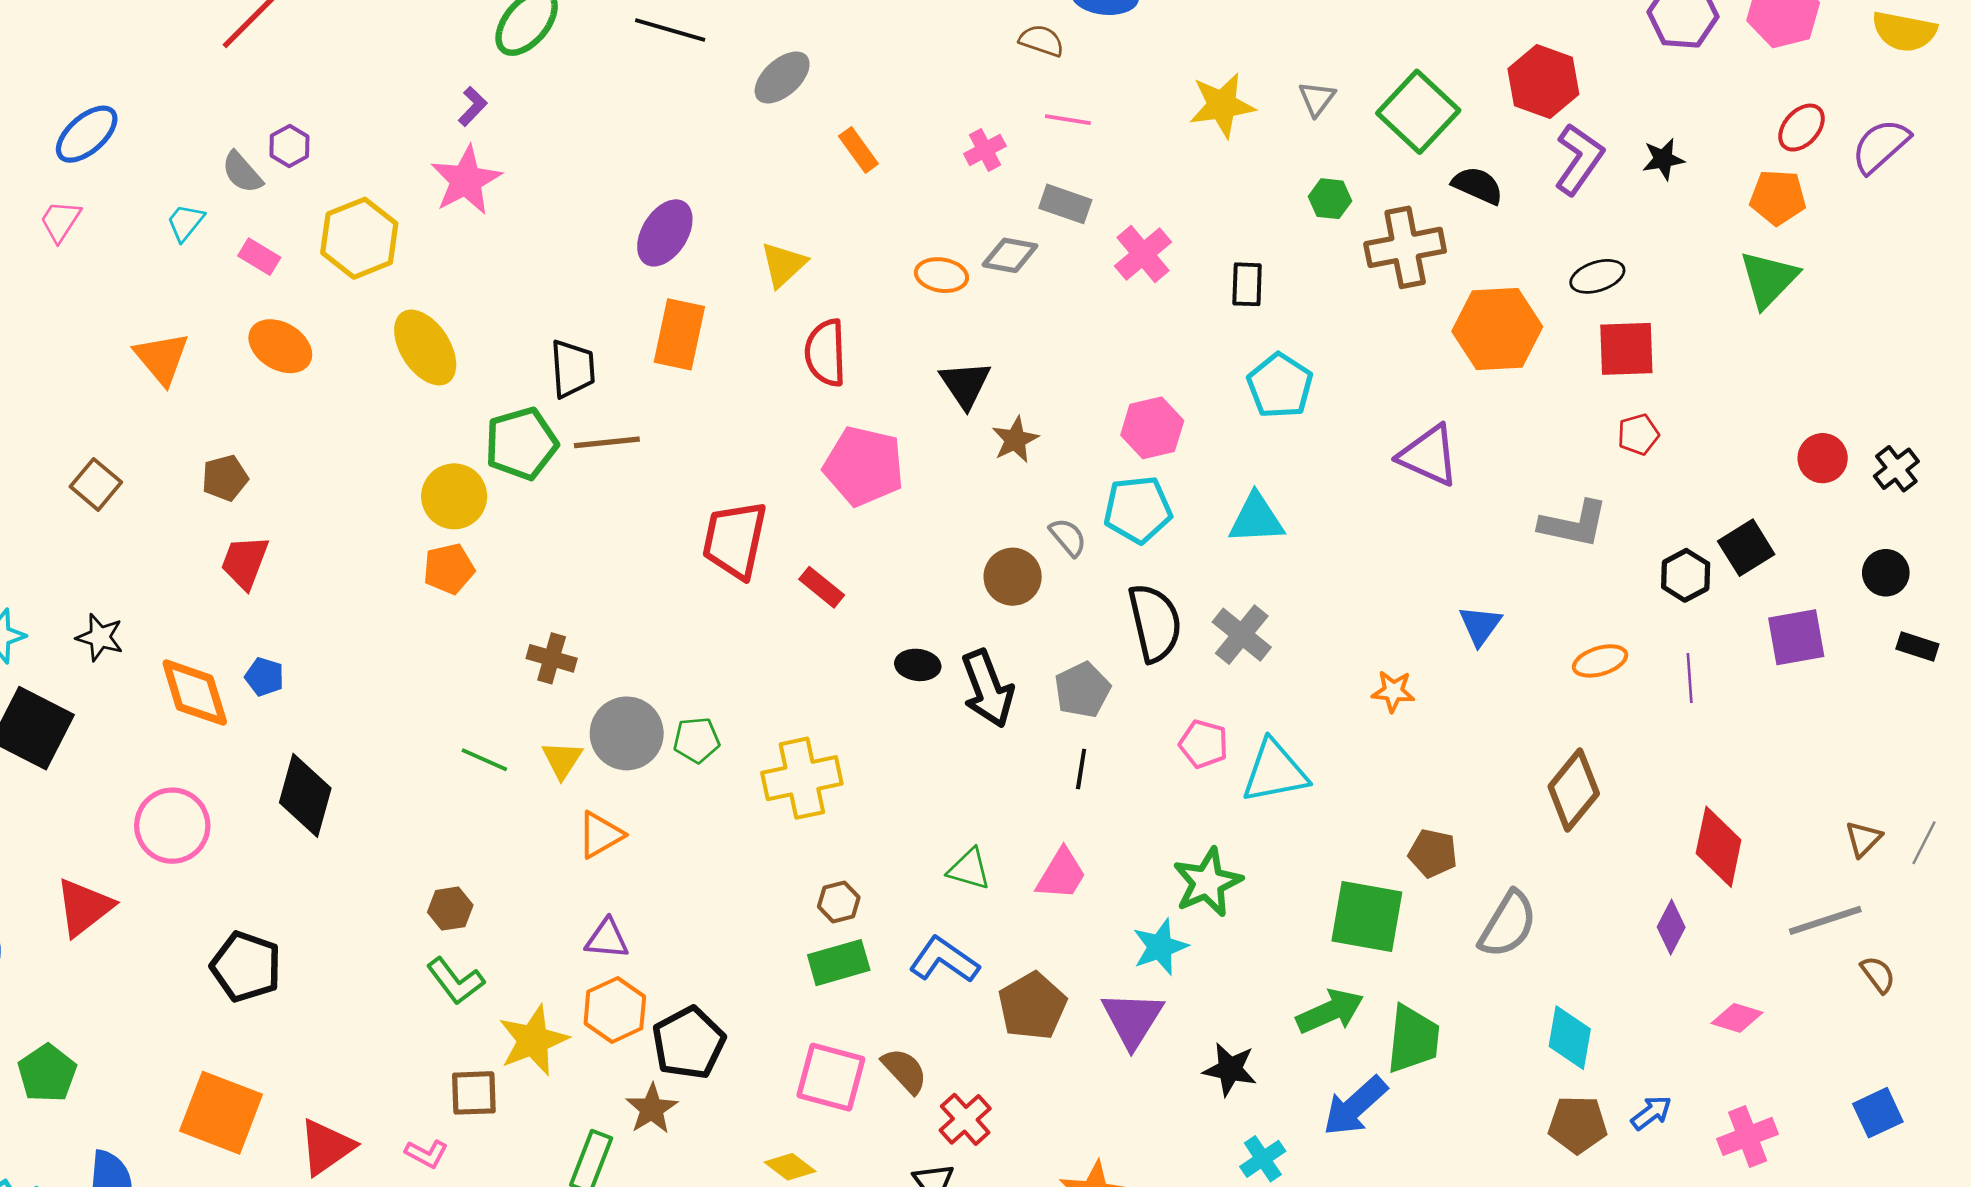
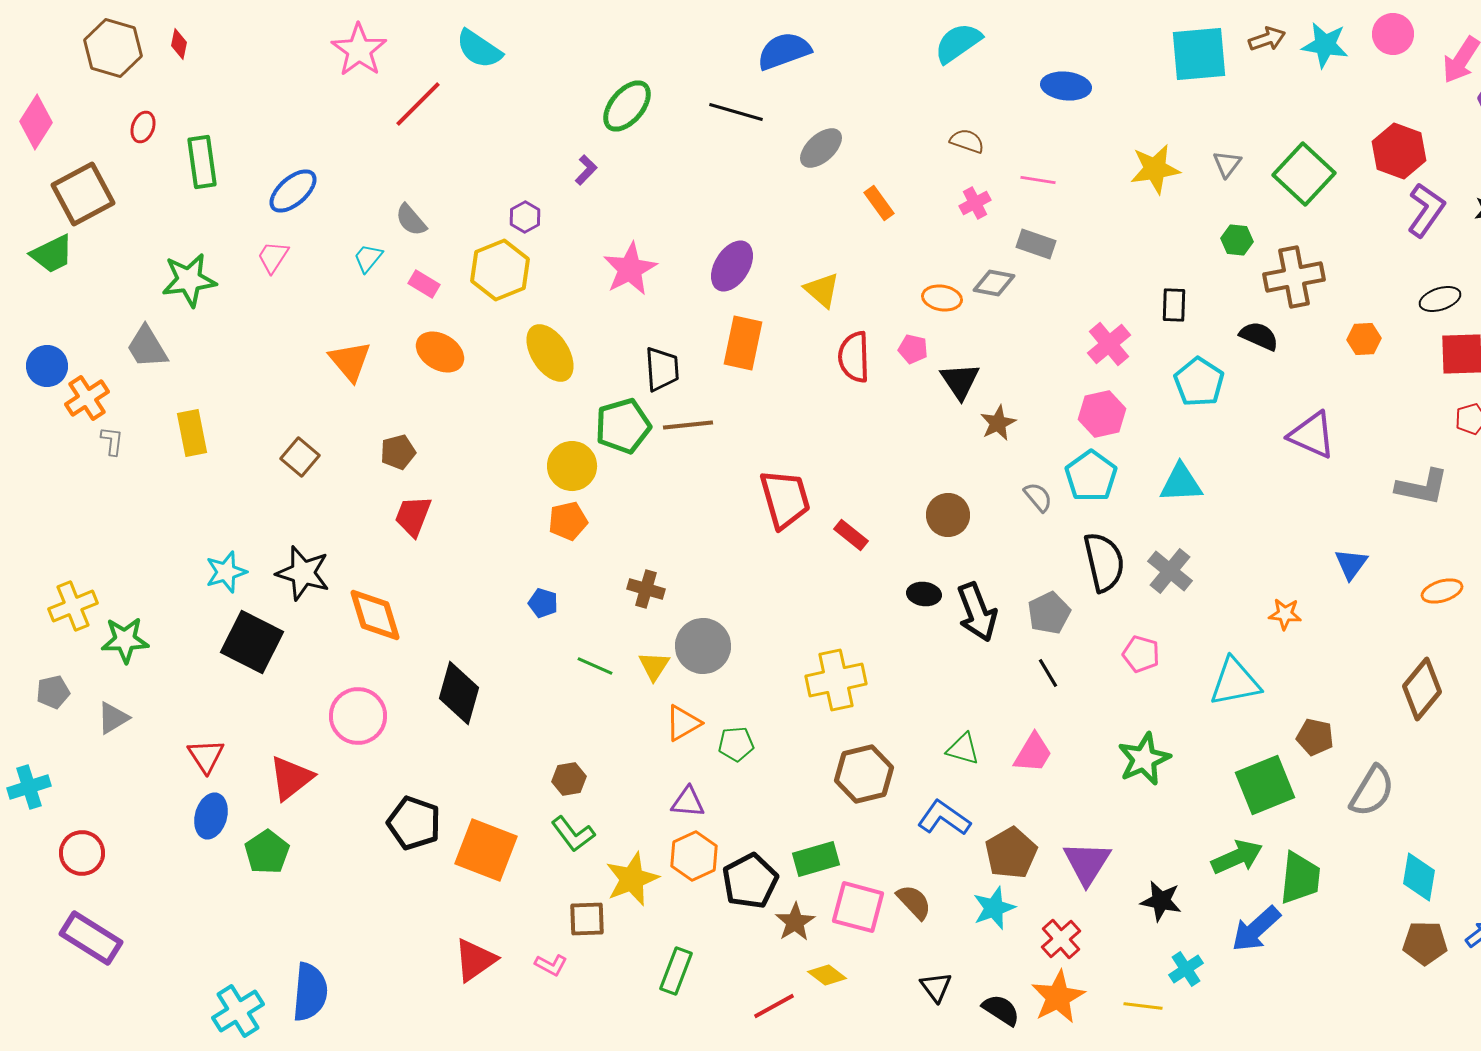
brown semicircle: (1042, 41) -> (967, 141), moved
purple hexagon: (289, 146) -> (525, 217), moved
pink star: (466, 180) -> (630, 269), moved
black semicircle: (1478, 186) -> (1259, 336), moved
pink cross: (1143, 254) -> (1109, 344), moved
yellow triangle: (783, 265) -> (822, 290), turned -36
orange hexagon: (1497, 329) -> (1364, 339), size x0.5
pink pentagon: (864, 466) -> (913, 349), moved, size x0.5
cyan pentagon: (1138, 510) -> (1091, 476), turned -30
red trapezoid: (735, 540) -> (785, 499), turned 152
brown circle: (1013, 577) -> (948, 515), moved
black star: (100, 637) -> (303, 573), size x1.5
blue pentagon: (264, 677) -> (543, 603), moved
green pentagon: (696, 740) -> (736, 744), moved
black line: (1081, 769) -> (1048, 673), turned -40
cyan triangle: (1275, 772) -> (1235, 682), moved
brown hexagon: (839, 902) -> (864, 774), size x1.8
green square: (1367, 916) -> (1265, 785), turned -32
cyan star: (1160, 947) -> (994, 908), moved
green rectangle: (839, 963) -> (816, 859), moved
green pentagon: (47, 1073) -> (267, 852), moved
brown star: (652, 1109) -> (795, 922), moved
orange square: (221, 1113) -> (486, 850), moved
red cross: (965, 1119) -> (1061, 939), moved

